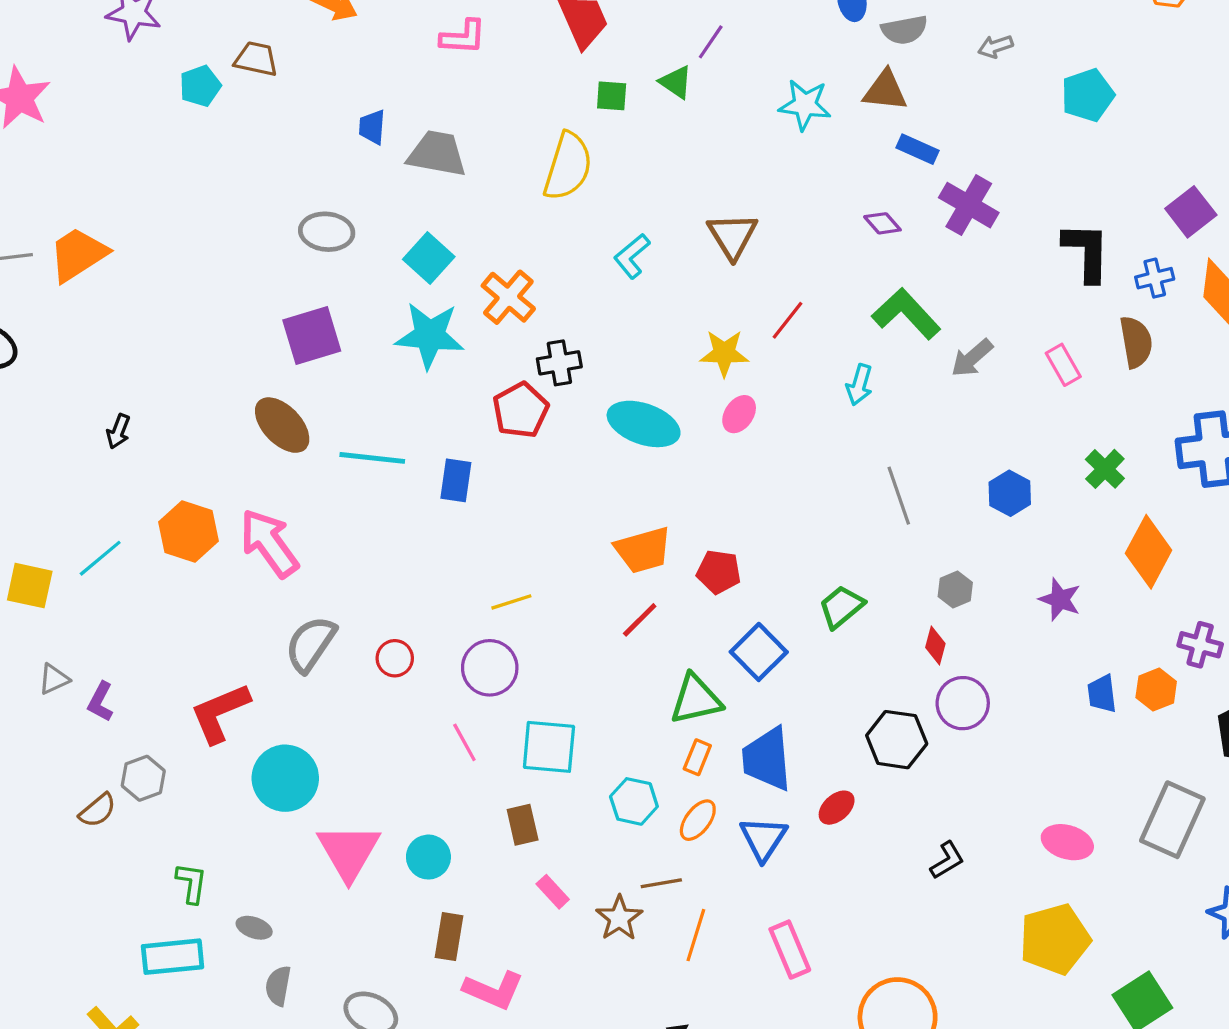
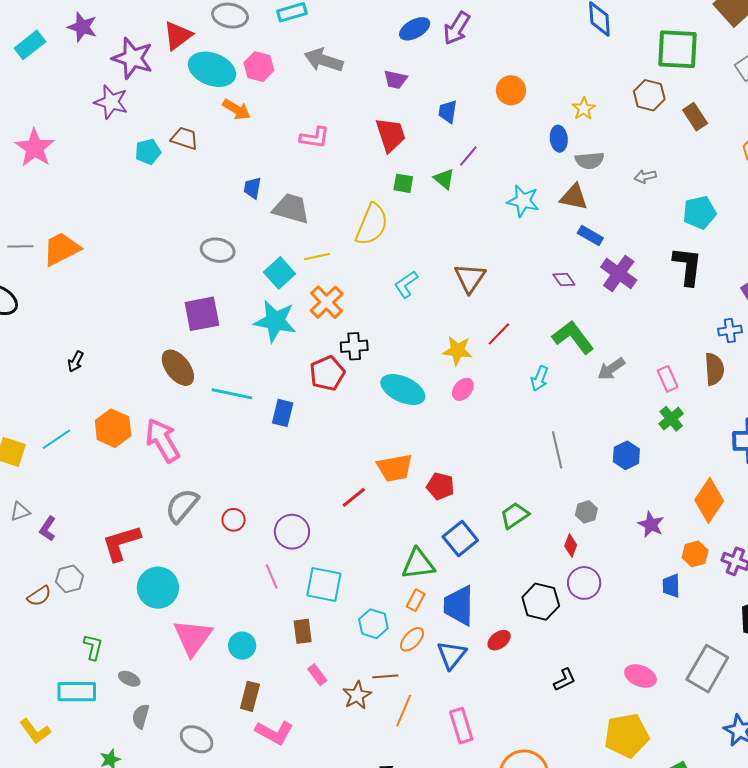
black L-shape: (1087, 252) -> (688, 266), moved
green cross: (1105, 469) -> (671, 419), moved
yellow line: (511, 602) -> (317, 257), moved
red line: (640, 620) -> (354, 497), moved
orange hexagon: (1156, 690) -> (695, 554), moved

